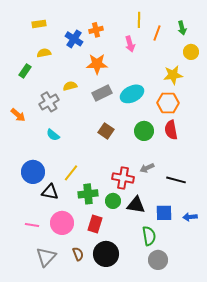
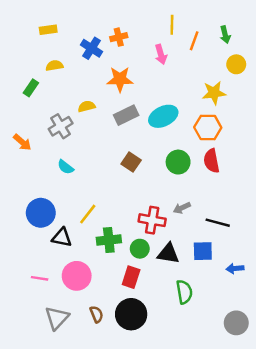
blue square: (164, 213) -> (203, 251), moved
red rectangle: (95, 224) -> (131, 277), moved
gray circle: (158, 260) -> (236, 323), moved

